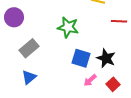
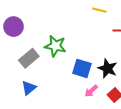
green star: (68, 27) -> (55, 46), moved

